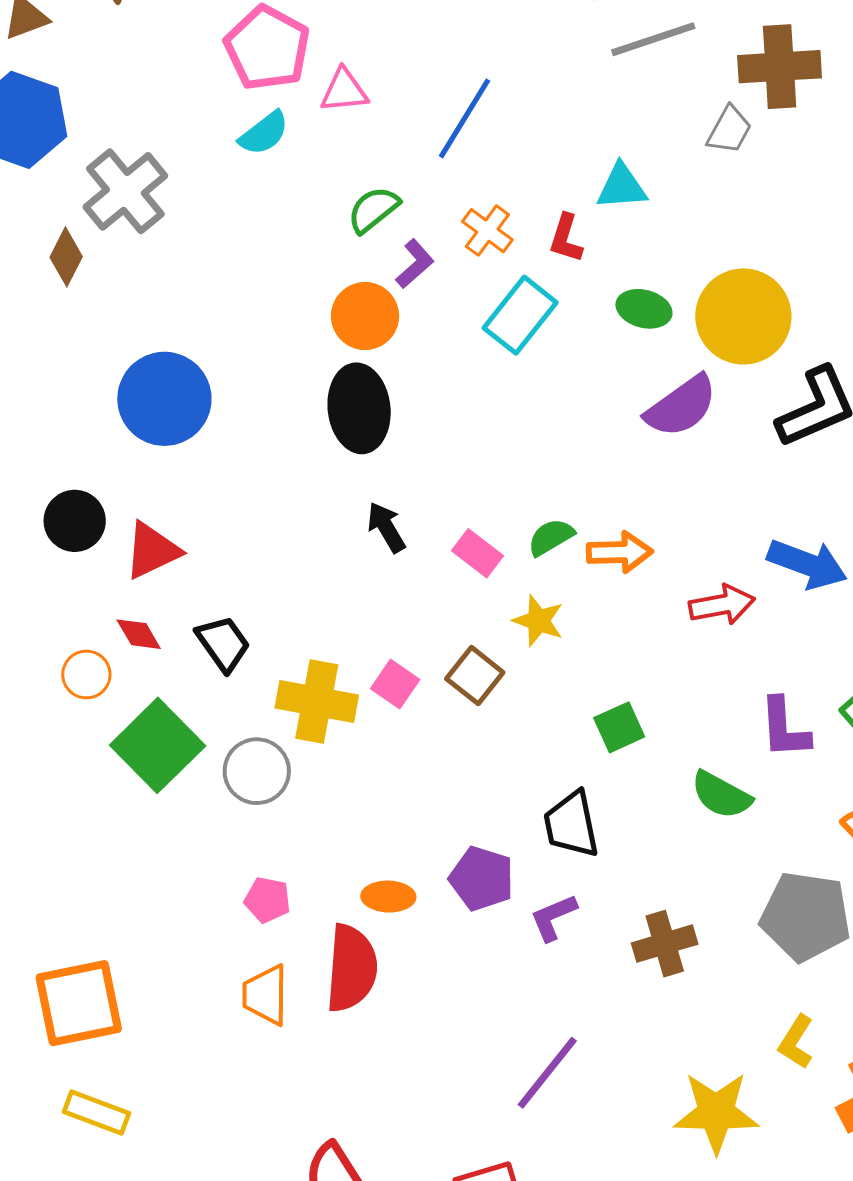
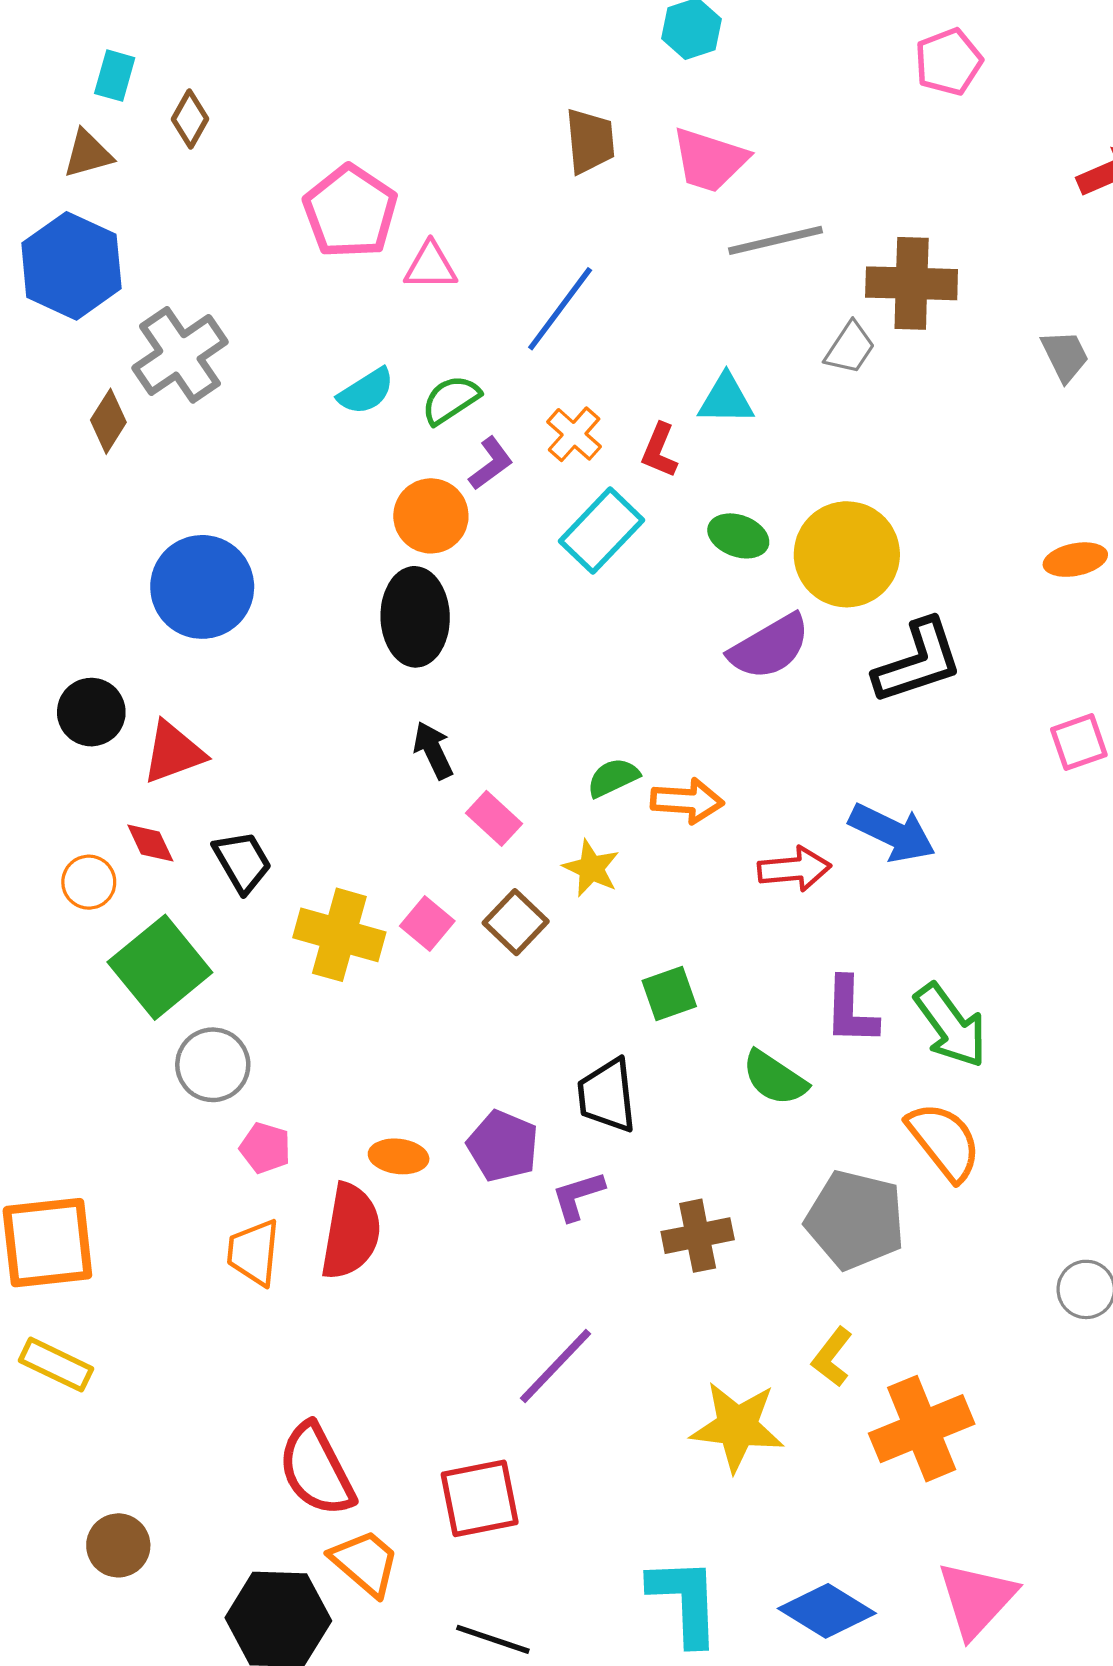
cyan semicircle: (264, 133) -> (366, 391), moved
pink rectangle: (477, 553) -> (494, 818), moved
gray circle: (257, 771) -> (213, 1065), moved

